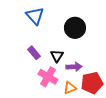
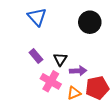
black circle: (75, 28) -> (90, 22), moved

